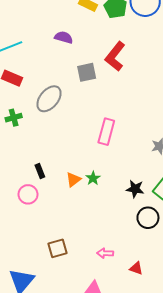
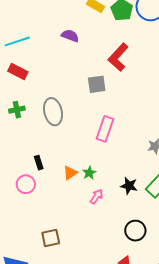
gray square: (87, 72) -> (97, 84), moved
gray ellipse: (49, 99) -> (53, 112), moved, turned -56
black circle: (148, 218) -> (135, 231), moved
pink arrow: (105, 253) -> (97, 197), moved, turned 119

